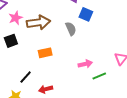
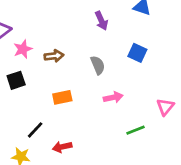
blue square: (86, 14) -> (137, 53), moved
brown arrow: (39, 22) -> (54, 56), size x0.6
pink arrow: (85, 64) -> (113, 97), moved

